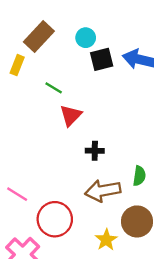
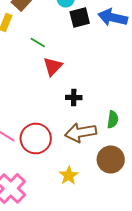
red circle: (55, 219) -> (36, 138), moved
yellow star: (106, 240) -> (69, 176), moved

